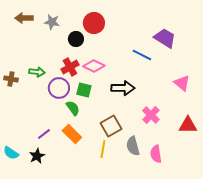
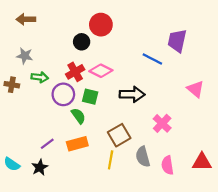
gray star: (52, 22) -> (25, 56), moved
purple trapezoid: (165, 38) -> (177, 41), turned -110
red triangle: (188, 125) -> (202, 162), moved
orange rectangle: (72, 134) -> (77, 144), turned -60

